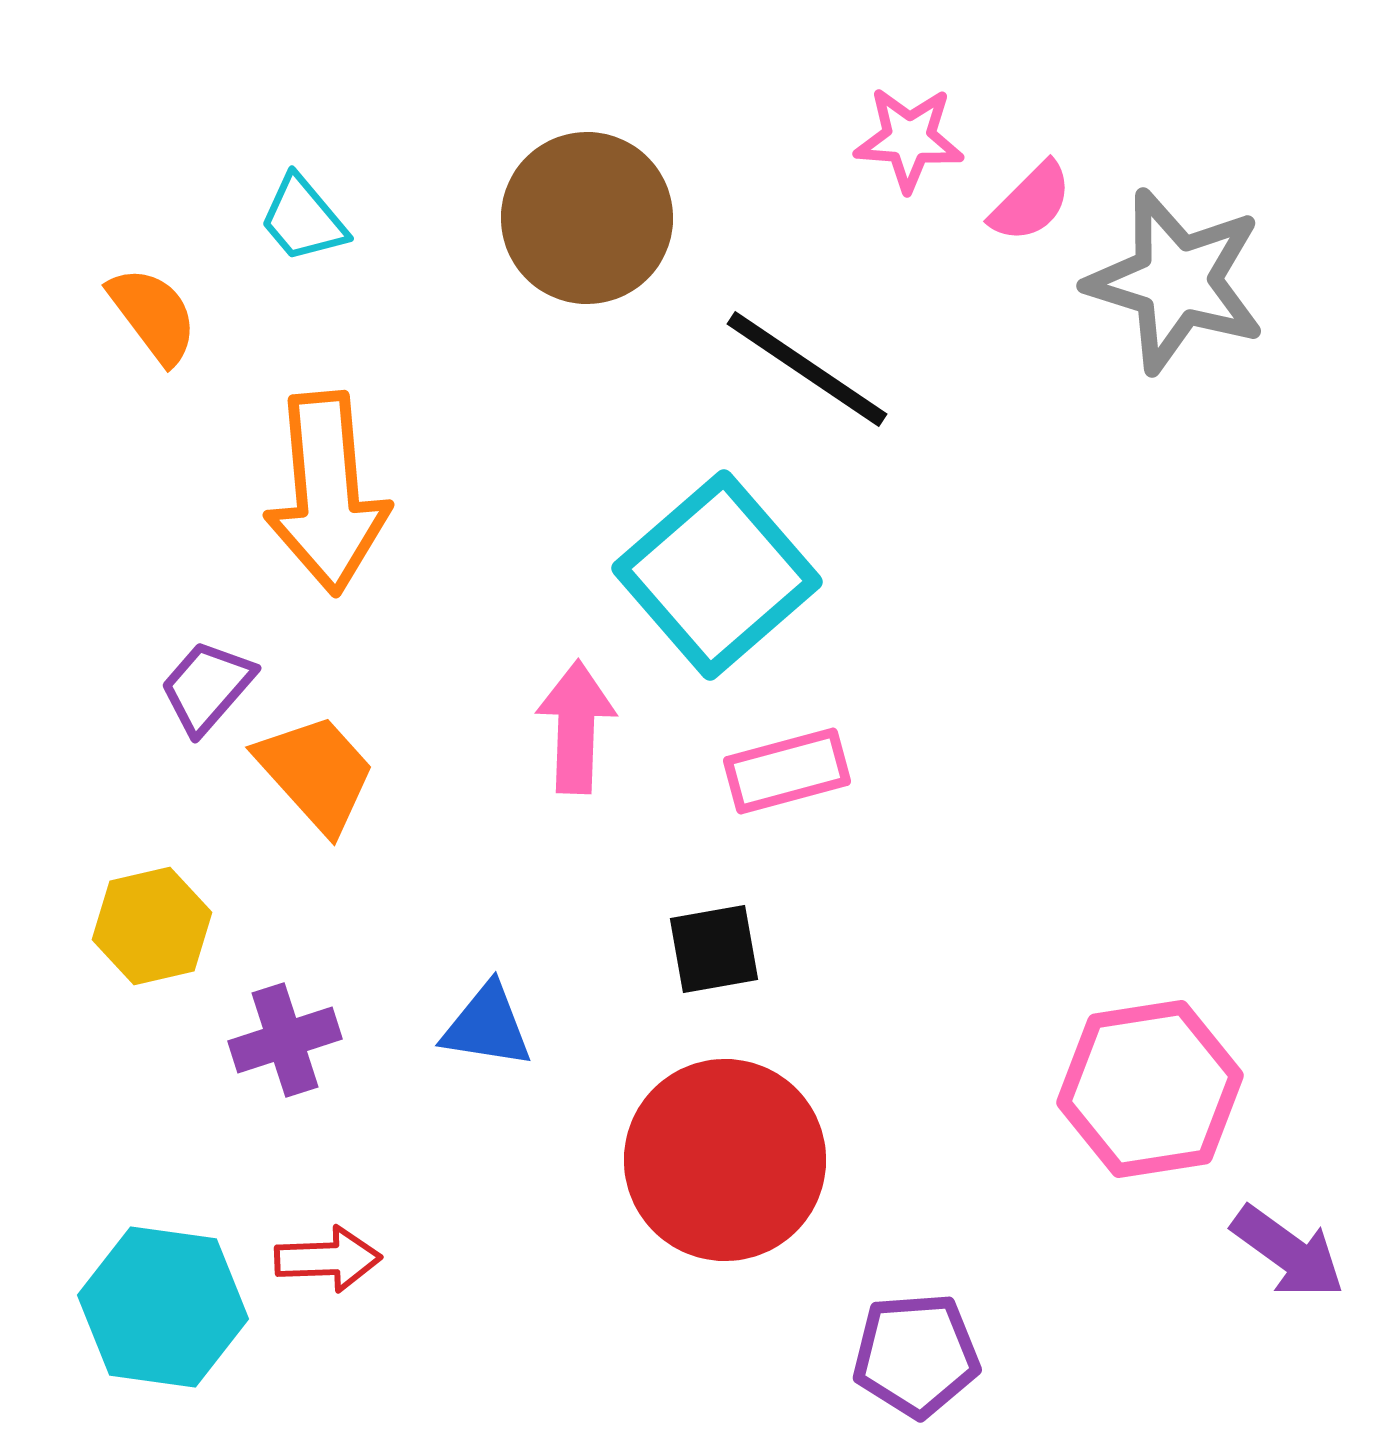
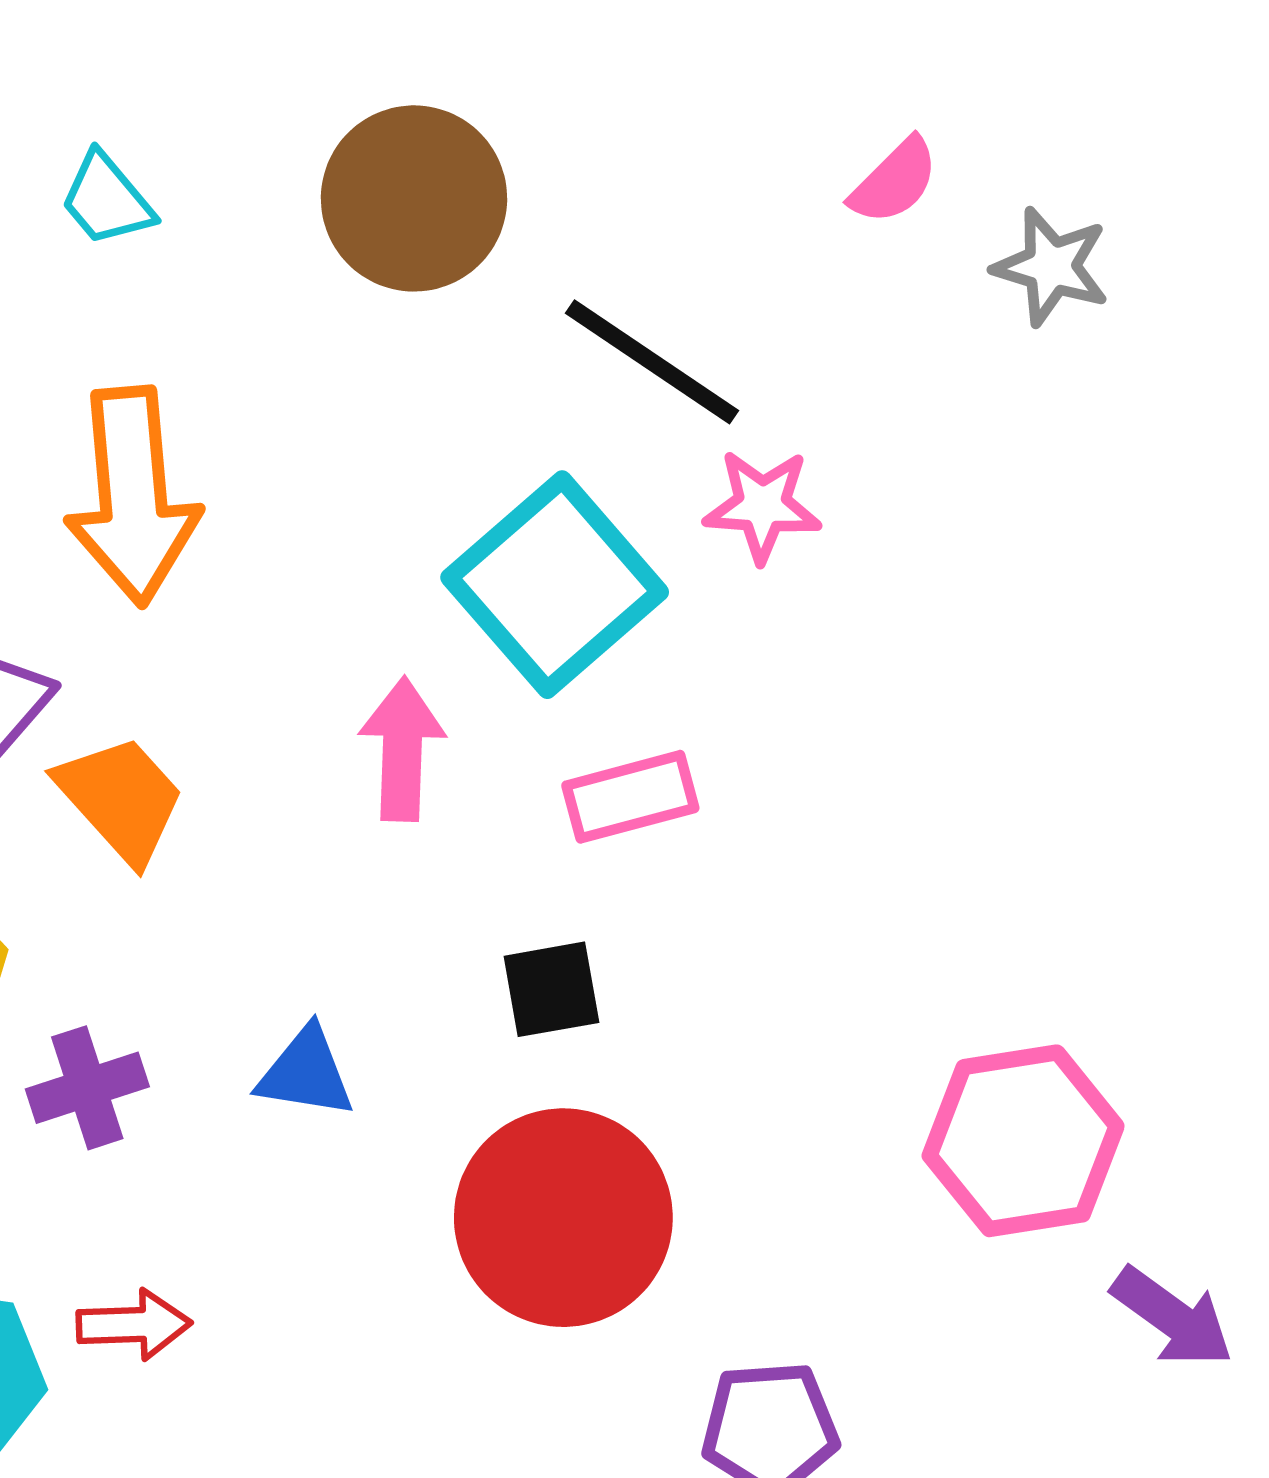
pink star: (909, 139) -> (762, 506), moved
gray star: (1176, 281) -> (1051, 267), size x0.6

